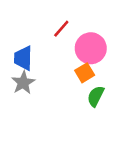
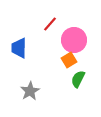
gray star: (23, 83) -> (30, 91), moved

